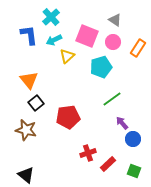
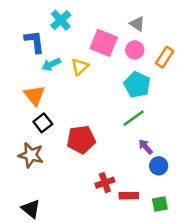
cyan arrow: (54, 40) -> (51, 64), moved
cyan pentagon: (101, 67) -> (137, 85), moved, turned -30
red rectangle: (108, 164) -> (129, 196), turned 42
green square: (134, 171) -> (160, 204), turned -32

